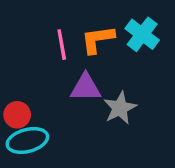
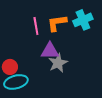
cyan cross: (142, 34) -> (83, 20), turned 30
gray star: (120, 108) -> (58, 63), moved

